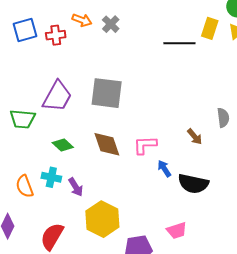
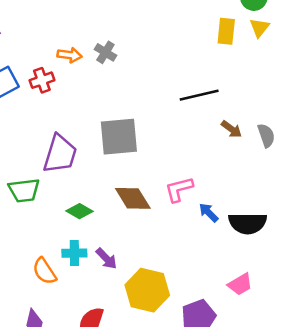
black line: (179, 43) -> (199, 95), moved
brown arrow: (195, 137) -> (232, 129), moved

